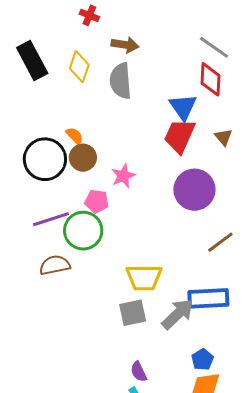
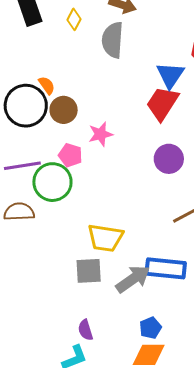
yellow diamond: (79, 67) -> (74, 19), size x0.7
orange semicircle: (75, 136) -> (47, 85), moved
purple circle: (194, 190) -> (169, 159), size x0.7

